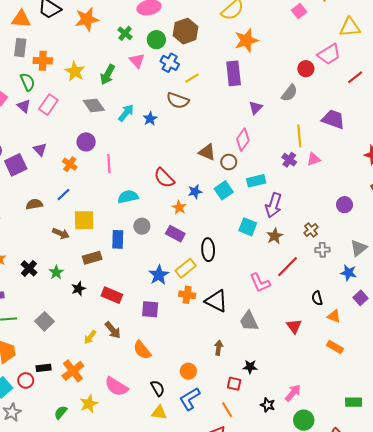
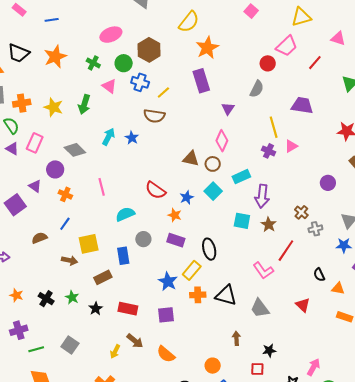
gray diamond: (94, 105) -> (75, 150), moved
purple circle: (86, 142) -> (55, 169), moved

